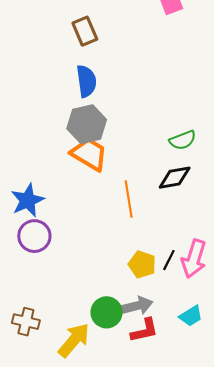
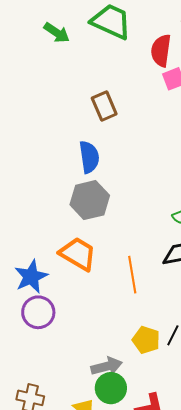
brown rectangle: (85, 31) -> (104, 106), moved
orange trapezoid: (89, 154) -> (78, 254), moved
gray arrow: (137, 306) -> (107, 366), moved

